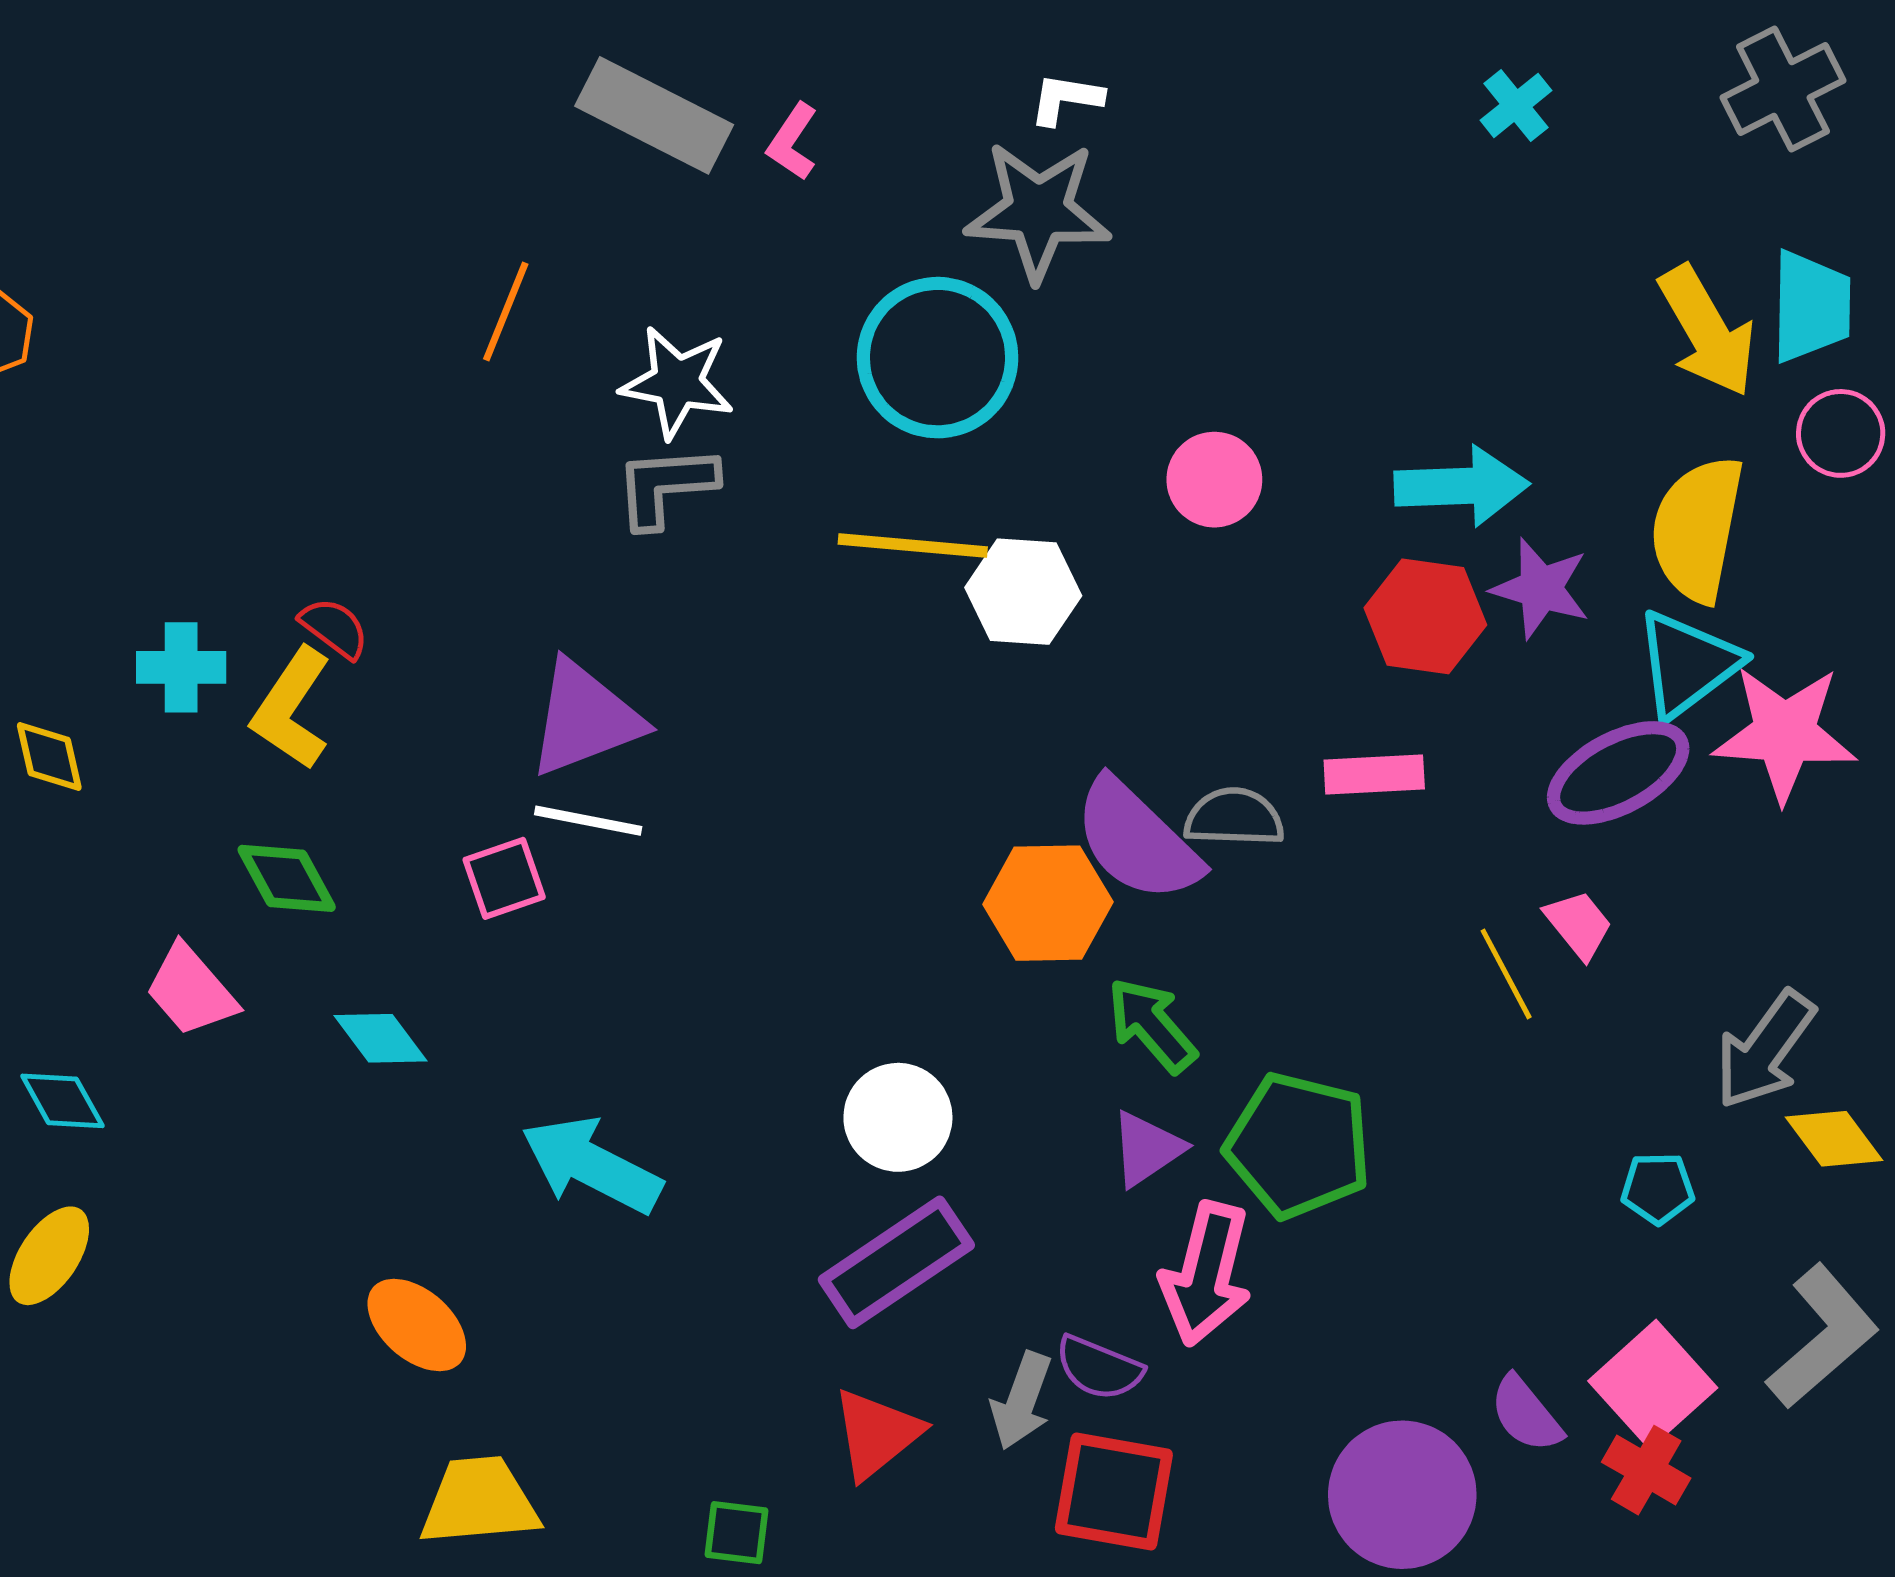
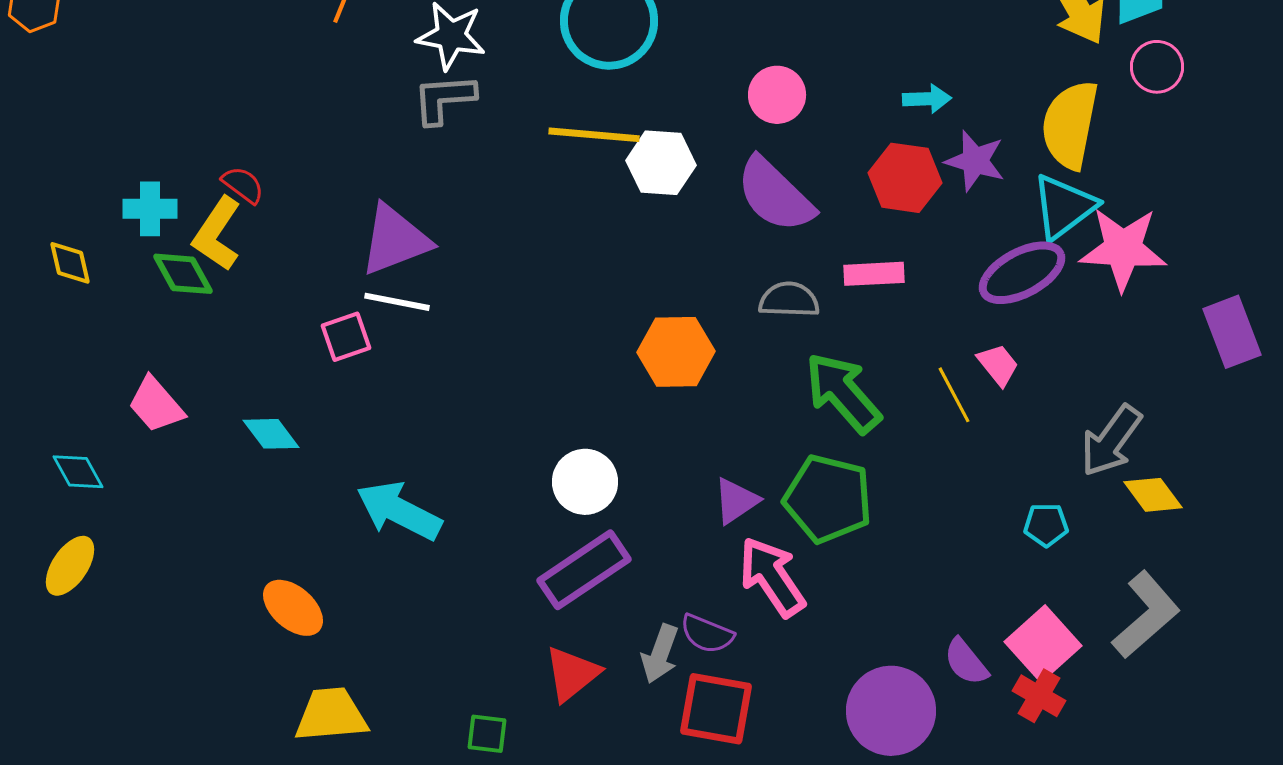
cyan arrow: (1462, 486) -> (927, 99), size x0.6
purple semicircle: (1137, 840) -> (775, 195), moved
green diamond: (287, 878) -> (183, 274), moved
green arrow: (1152, 1025) -> (843, 393), moved, size x1.4
pink arrow: (1206, 1274) -> (772, 577), turned 132

